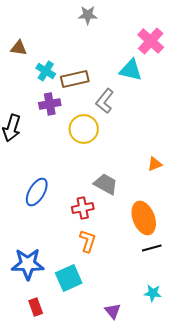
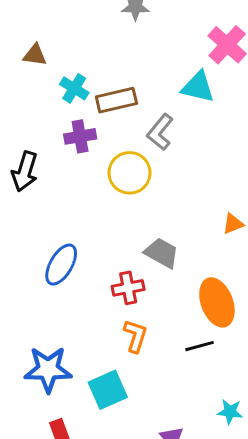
black line: (152, 248) -> (199, 346), moved

